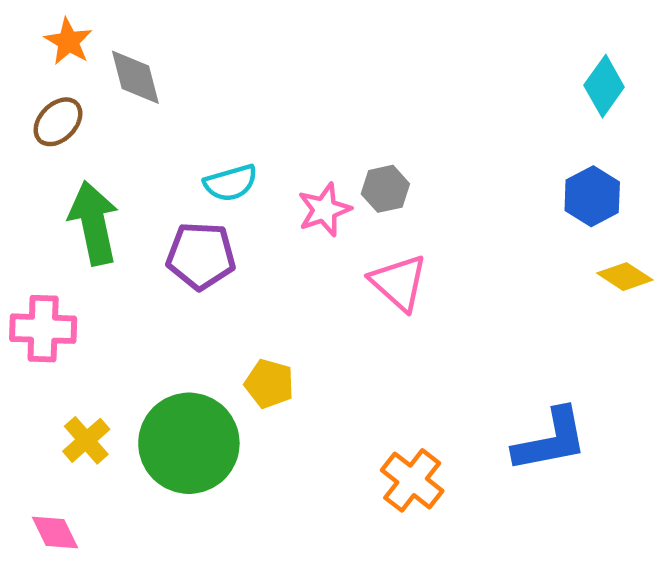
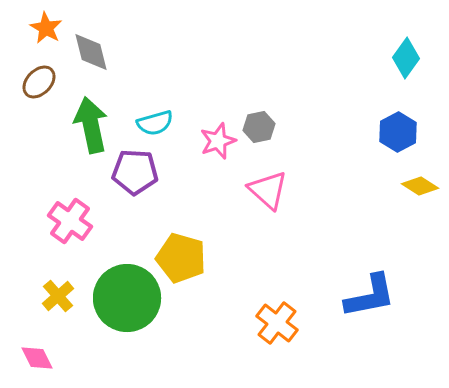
green arrow: (94, 223) -> (91, 125), moved
pink cross: (43, 329) -> (70, 221), moved, turned 33
yellow pentagon: (269, 384) -> (181, 258), size x1.5

